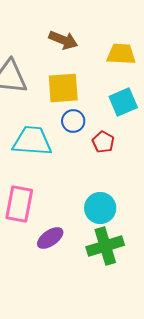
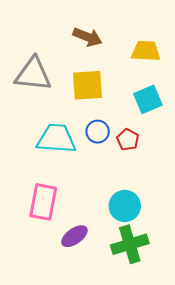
blue circle: (73, 121) -> (98, 132), moved

